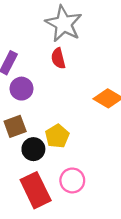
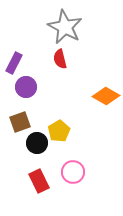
red rectangle: (36, 190) -> (39, 181), size x0.7

